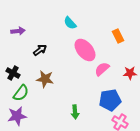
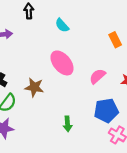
black arrow: (40, 50) -> (29, 11), moved, turned -56
pink ellipse: (85, 50) -> (62, 63), moved

